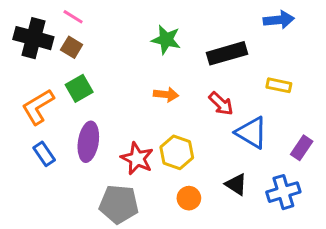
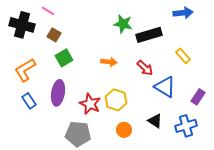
green star: (166, 40) -> (123, 24), moved
brown square: (72, 47) -> (54, 35), moved
yellow rectangle: (279, 85) -> (183, 56), turned 35
green square: (79, 88) -> (64, 58), moved

